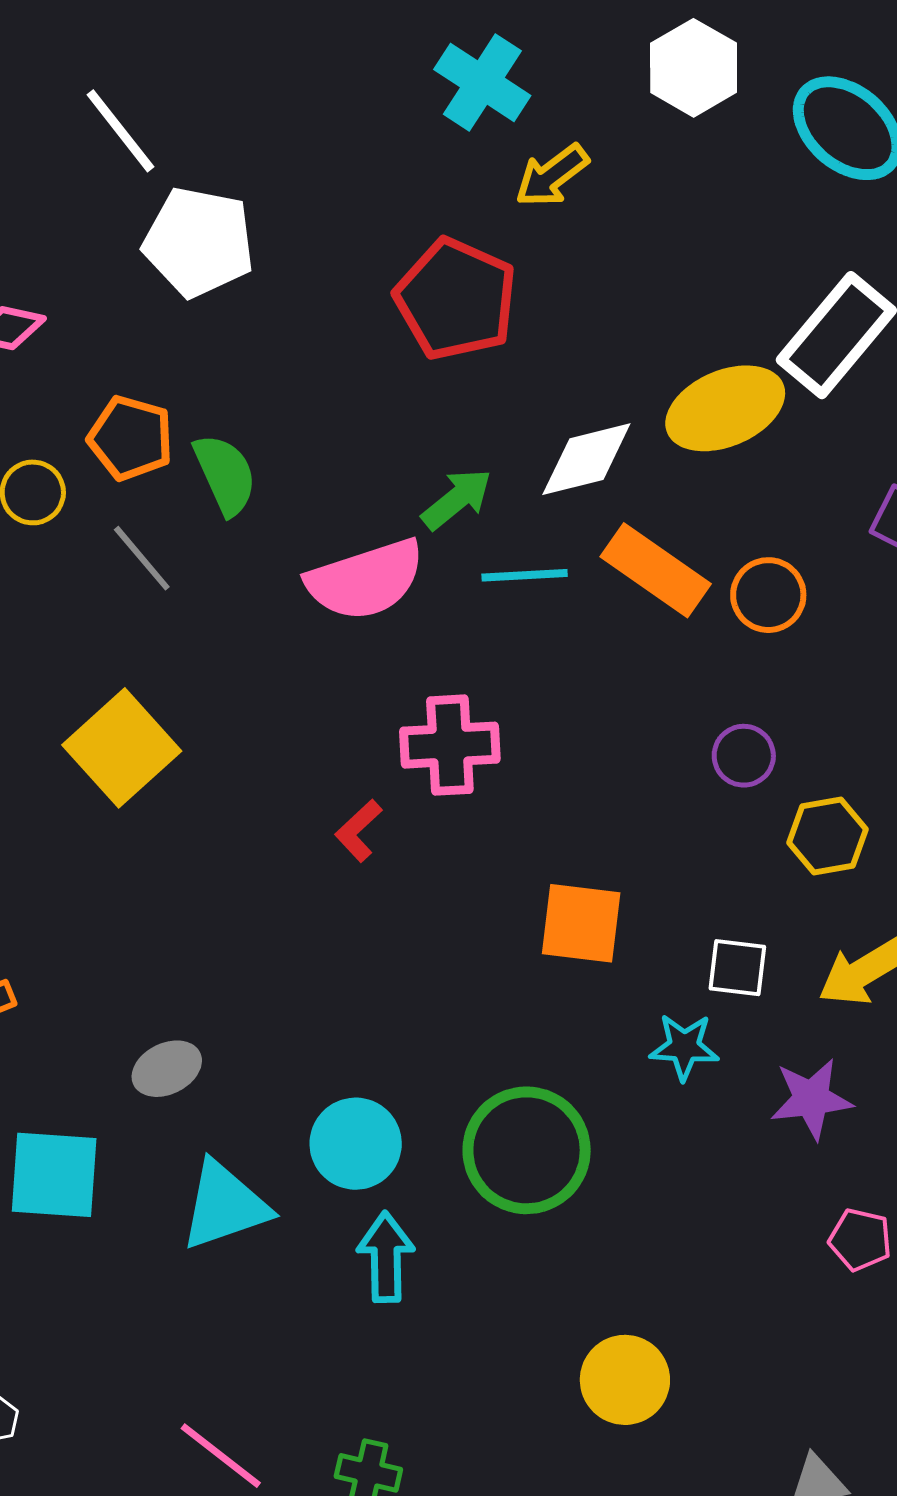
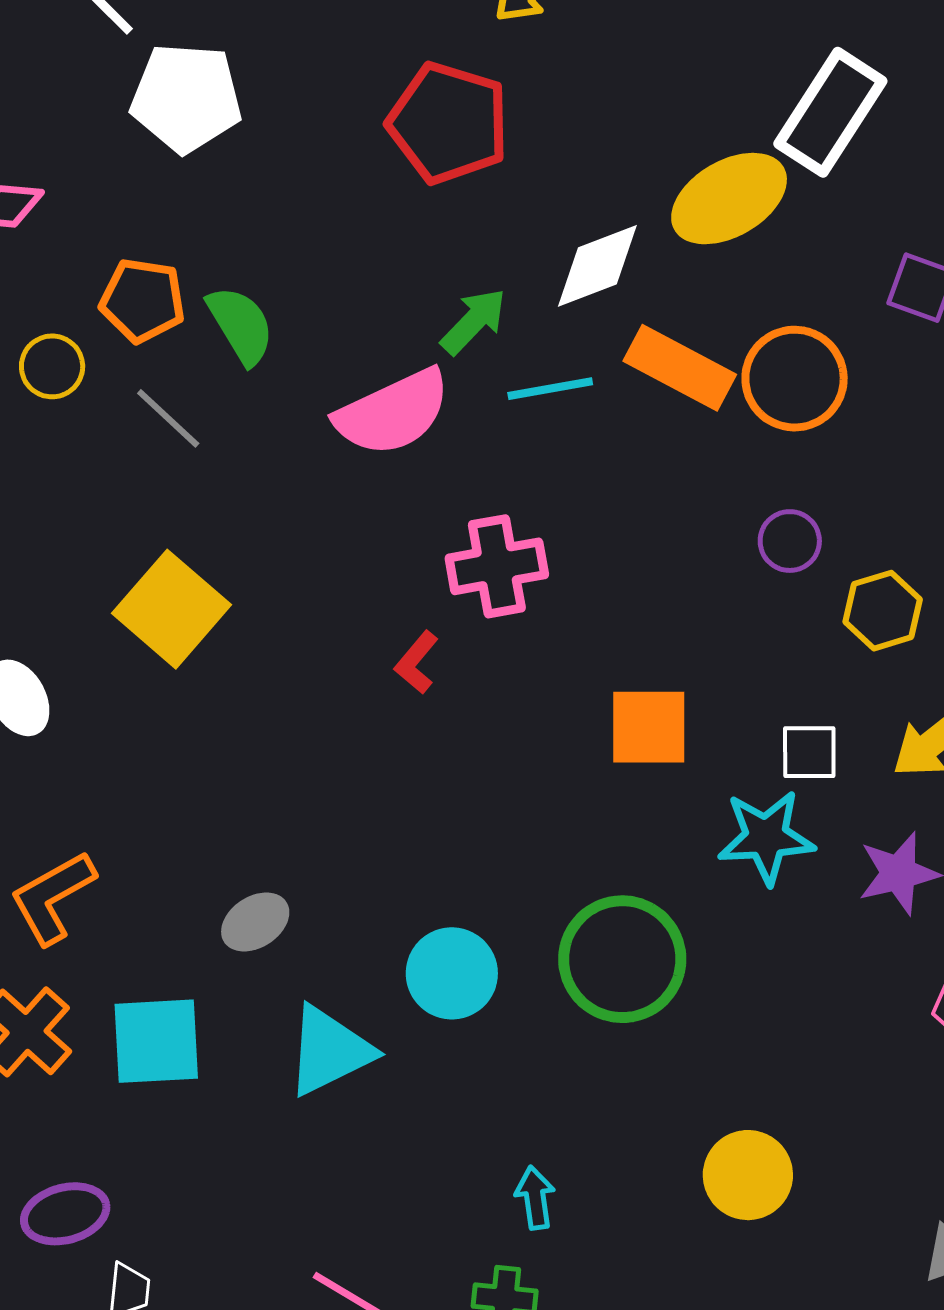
orange circle: (768, 595) -> (795, 379), size x1.4
cyan star: (684, 1047) -> (766, 837), size x1.4
cyan arrow: (386, 1257) -> (535, 1198), moved, size x0.7

